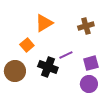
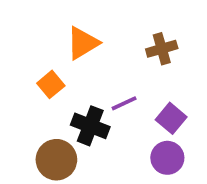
purple square: (91, 63) -> (171, 118), turned -35
brown circle: (15, 71) -> (56, 160), moved

